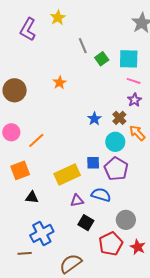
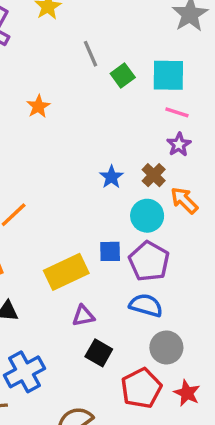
orange star: (60, 83) -> (38, 106), moved
blue semicircle: (101, 195) -> (146, 305), moved

